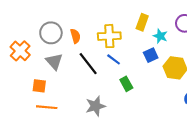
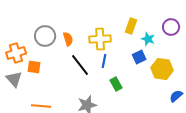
orange cross: (20, 51) -> (16, 53), turned 30
blue line: (114, 59) -> (104, 61), turned 64
gray triangle: (54, 62) -> (14, 79), moved
orange square: (39, 86) -> (34, 67), moved

